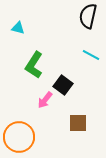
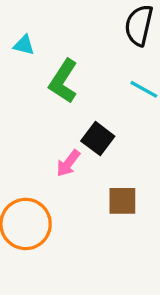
green L-shape: (34, 65) -> (63, 81), moved

